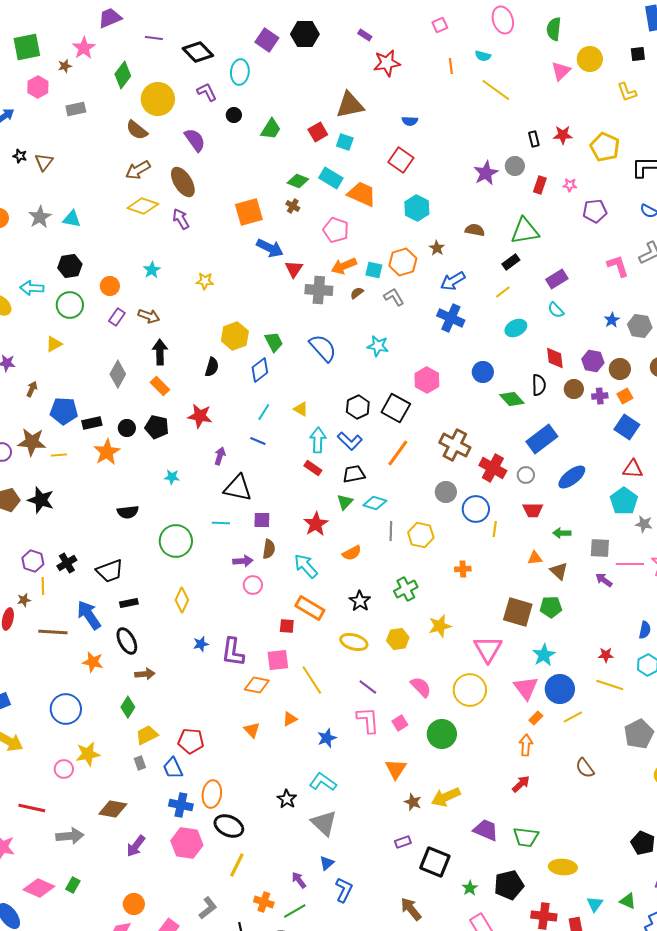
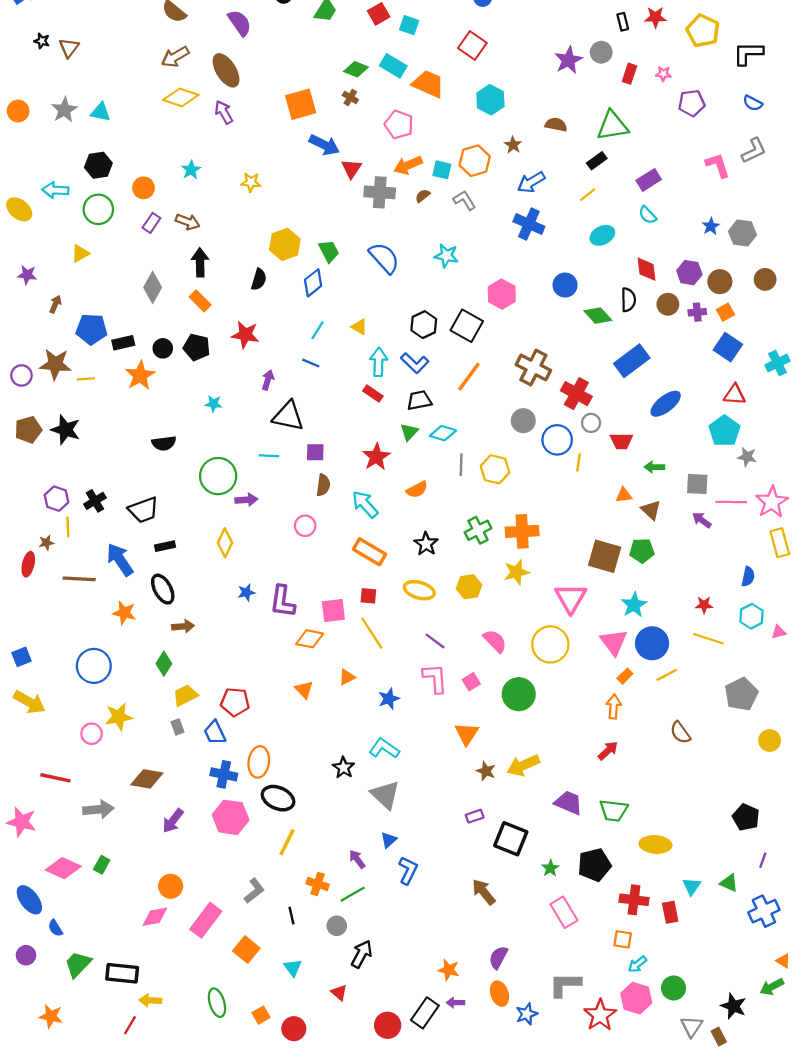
gray circle: (526, 475) -> (591, 423), moved
purple arrow: (243, 561) -> (246, 500), moved
orange cross: (463, 569) -> (522, 531), moved, size x1.8
red square: (287, 626) -> (368, 596), moved

